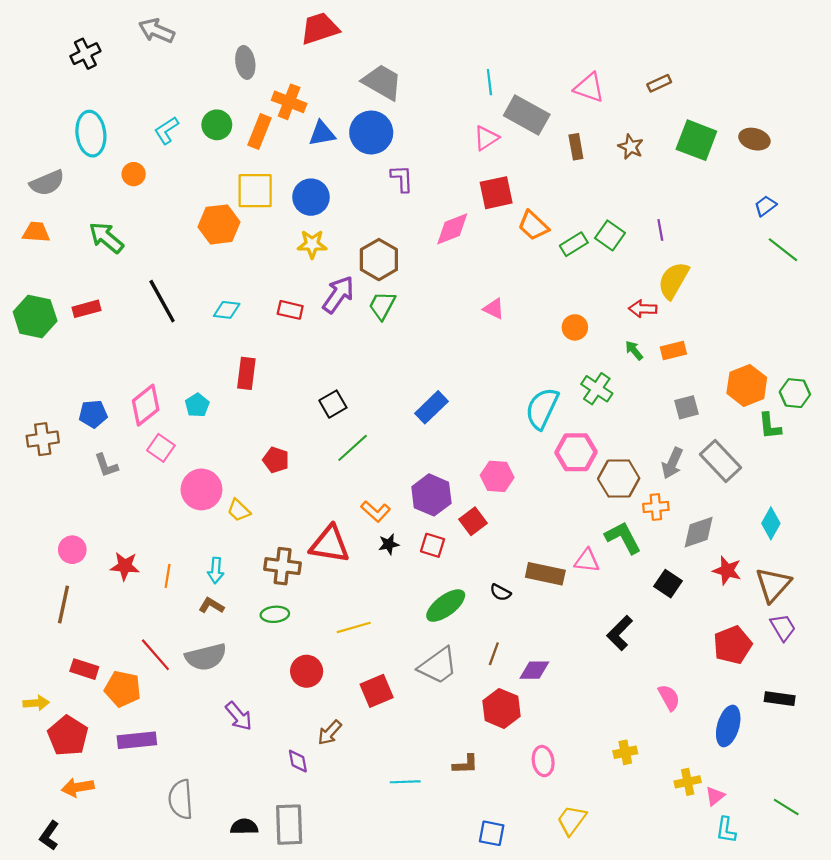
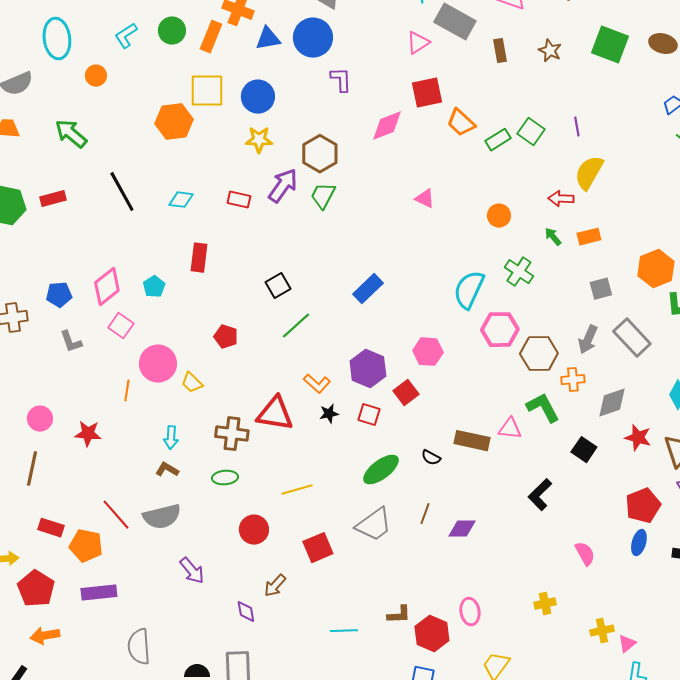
orange line: (168, 576) -> (127, 391), moved
red hexagon: (502, 708) -> (432, 634), moved
blue ellipse: (728, 726) -> (639, 543), moved, size x0.7

